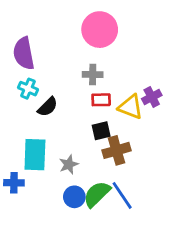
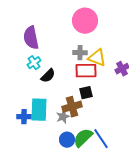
cyan cross: (28, 89) -> (34, 63), turned 32
red rectangle: (101, 100) -> (86, 71), size x1.5
yellow triangle: (131, 107) -> (97, 58), moved
brown cross: (117, 150) -> (72, 107), moved
blue cross: (14, 183) -> (24, 117), moved

